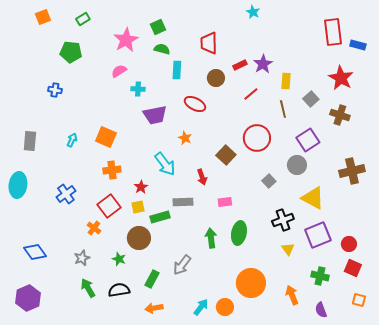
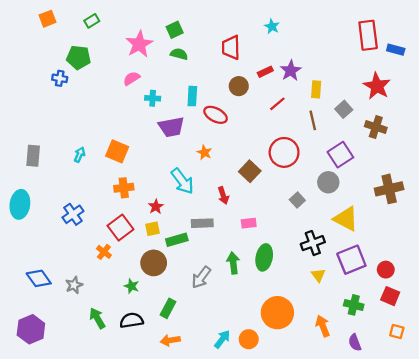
cyan star: (253, 12) -> (272, 26), moved
cyan rectangle: (177, 70) -> (192, 96), moved
blue cross: (55, 90) -> (60, 78), moved
gray star: (82, 258) -> (74, 285), moved
gray arrow: (182, 265) -> (201, 277), moved

